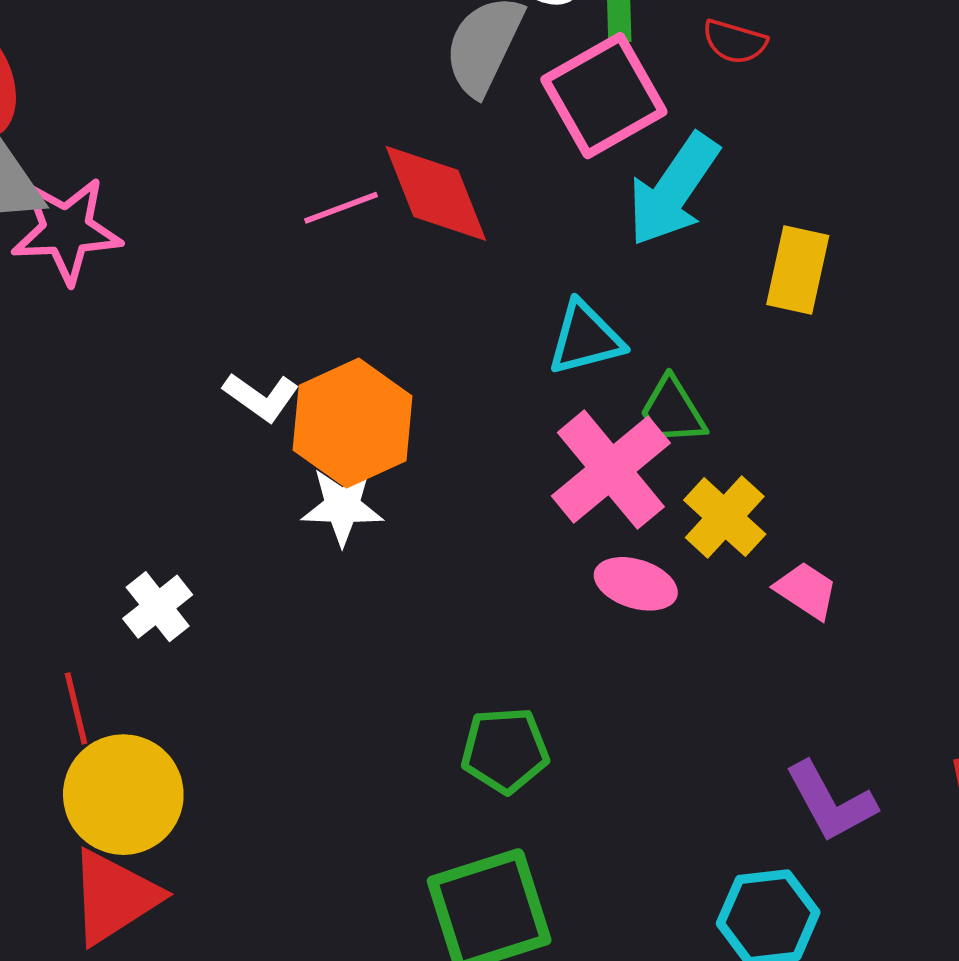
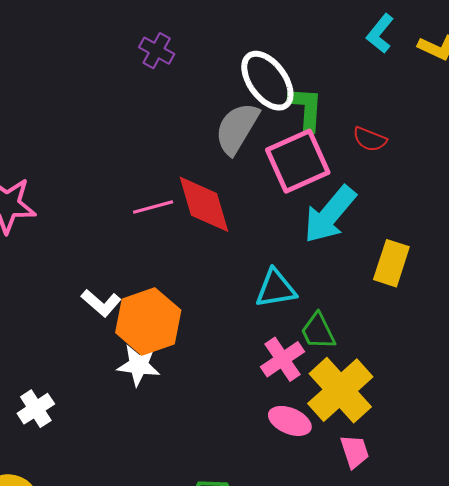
pink cross: (611, 470) -> (283, 359), size x0.7
yellow cross: (725, 517) -> (340, 390), size x1.5
pink trapezoid: (806, 590) -> (355, 451), moved, turned 33

